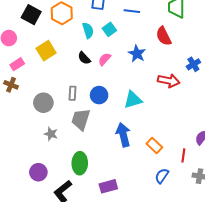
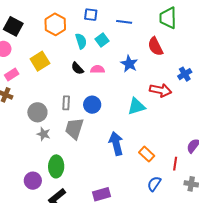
black square: (31, 15) -> (13, 26), moved
pink semicircle: (105, 59) -> (97, 69), turned 48
cyan triangle: (133, 100) -> (136, 106), moved
gray star: (51, 134) -> (44, 134), moved
green ellipse: (80, 163) -> (56, 166), moved

